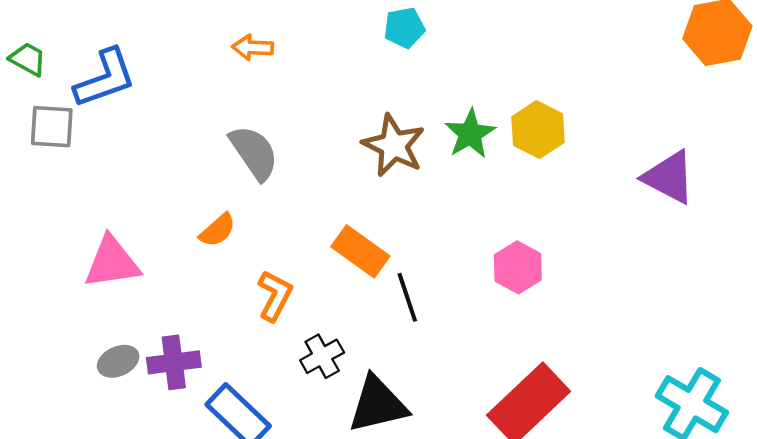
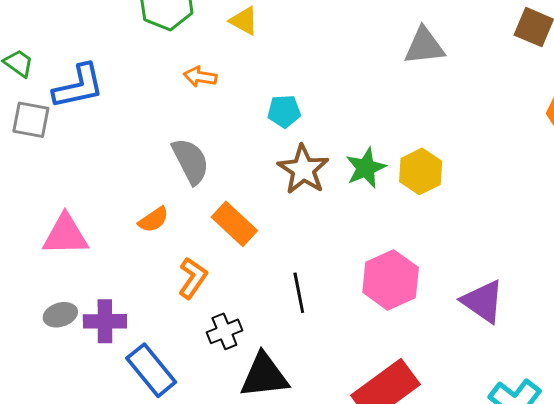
cyan pentagon: (404, 28) -> (284, 111), moved
purple triangle: (669, 177) -> (483, 301), moved
orange rectangle: (360, 251) -> (234, 224), moved
pink hexagon: (518, 267) -> (391, 280), size x1.4

